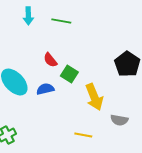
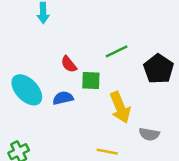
green line: (61, 21) -> (117, 51), moved, turned -36
green square: (69, 74) -> (91, 81), turned -30

